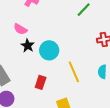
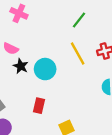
yellow line: (74, 72) -> (78, 54), moved

